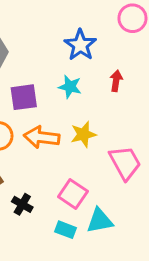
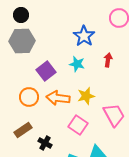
purple square: (24, 97) -> (46, 71), turned -30
pink square: (73, 194) -> (78, 125), moved

